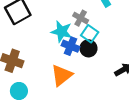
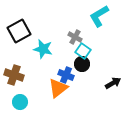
cyan star: (62, 32) -> (43, 49), moved
blue cross: (71, 46) -> (66, 75), moved

